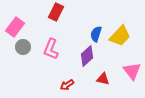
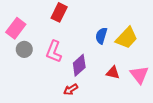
purple diamond: (87, 56) -> (79, 65), moved
red triangle: (103, 79) -> (113, 73), moved

